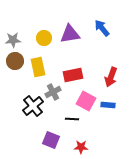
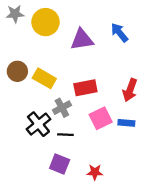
yellow circle: (44, 38) -> (46, 22), moved, size x1.5
gray star: (13, 40) -> (15, 14), moved
yellow rectangle: (38, 67) -> (44, 78), turned -48
pink square: (86, 101) -> (101, 118), turned 36
black line: (72, 119) -> (65, 135), moved

